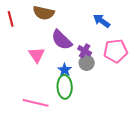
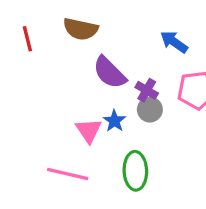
pink triangle: (37, 55) -> (89, 131), moved
green ellipse: (65, 87) -> (135, 171), moved

